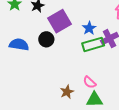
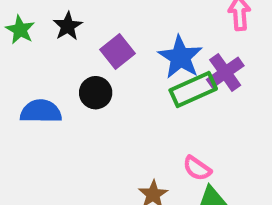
purple square: (60, 21) -> (117, 52), size x0.7
blue star: (89, 28) -> (180, 57), size x1.5

